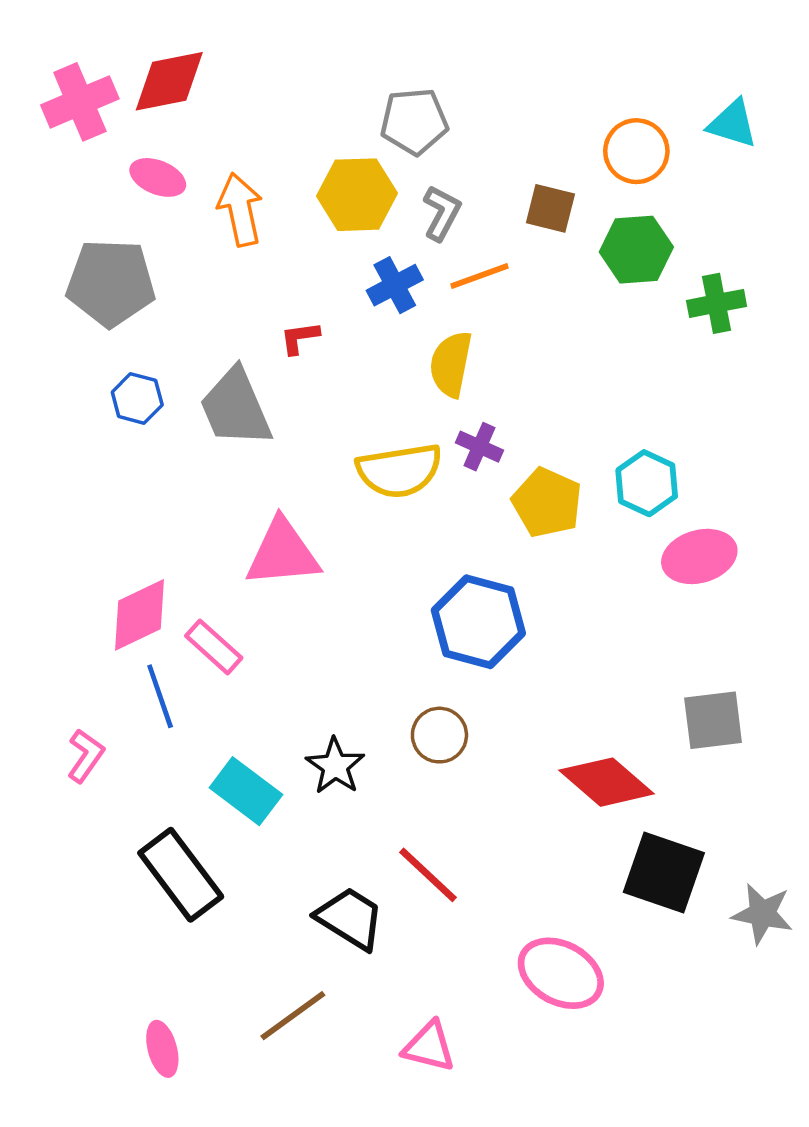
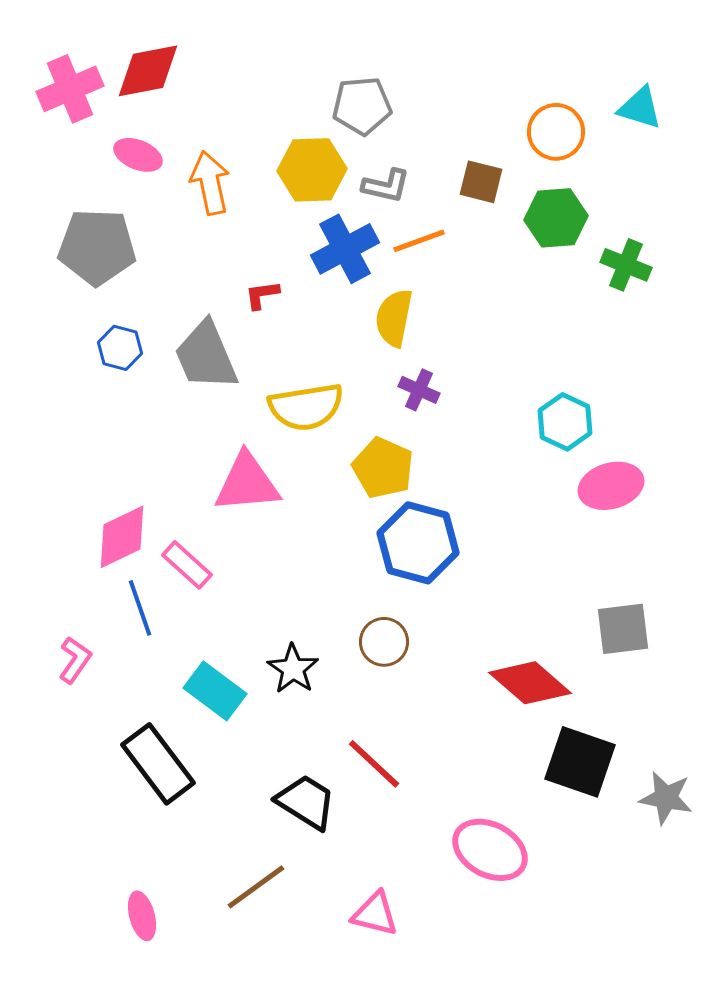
gray L-shape: (442, 213) -> (386, 186), turned 75
blue cross: (395, 285) -> (345, 249), size x1.4
green cross: (717, 303) -> (626, 265), turned 33
yellow semicircle: (399, 471) -> (306, 407), moved
yellow pentagon: (547, 503) -> (383, 468), moved

